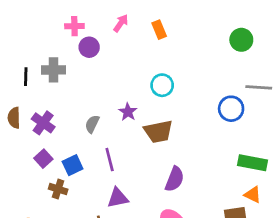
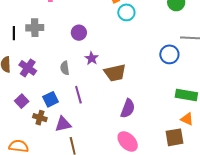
purple circle: (89, 47) -> (79, 33), moved
cyan circle: (162, 85) -> (126, 12), moved
gray semicircle: (92, 124) -> (65, 68), turned -32
purple square: (43, 159) -> (22, 101), moved
purple triangle: (118, 198) -> (63, 124), moved

